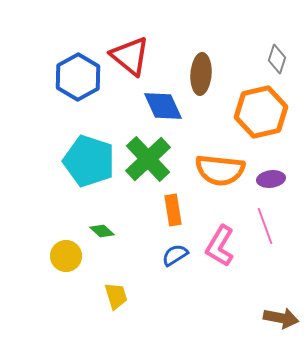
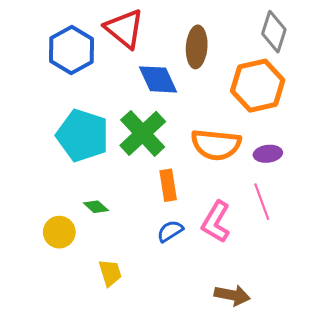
gray diamond: (277, 59) -> (274, 32), size x1.4
brown arrow: (281, 318) -> (232, 295), moved

